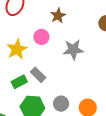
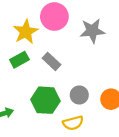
pink circle: (41, 37) -> (54, 17), size x1.5
green rectangle: (19, 82) -> (19, 60), moved

